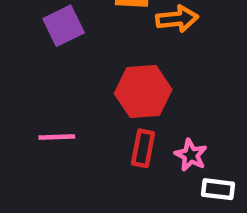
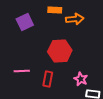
red rectangle: (143, 148) -> (48, 79), moved

